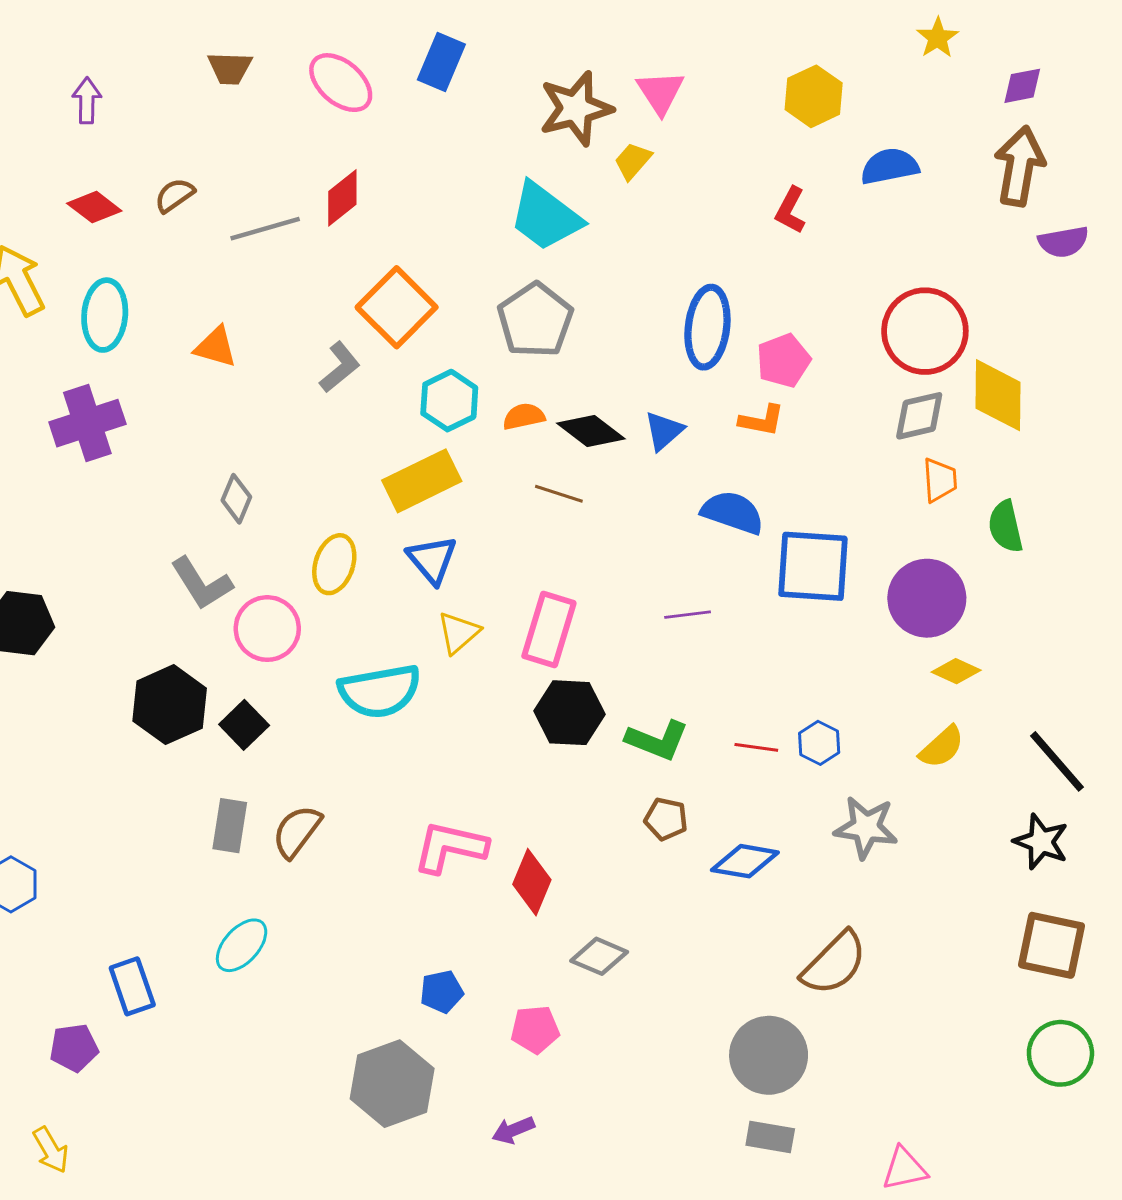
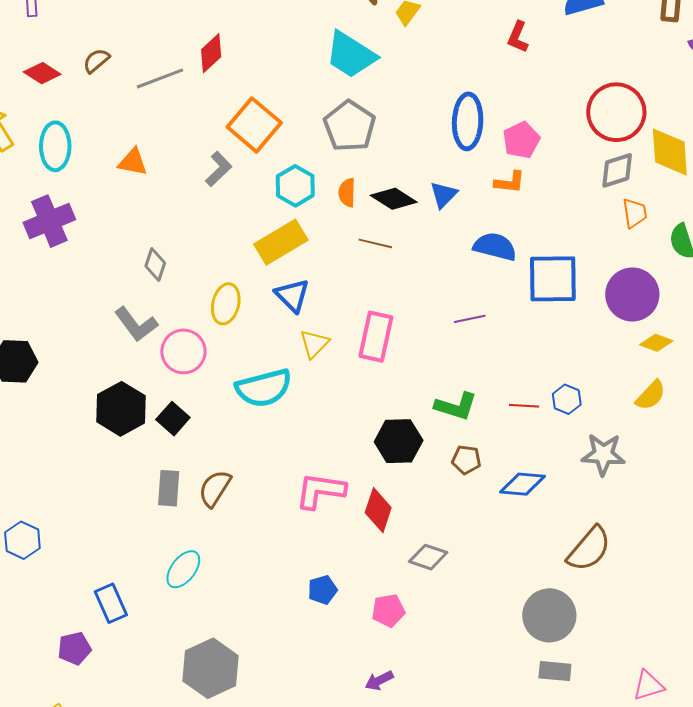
orange semicircle: (524, 416) -> (347, 193), turned -72
black hexagon: (570, 713) -> (399, 441), moved
gray hexagon: (392, 1084) -> (211, 668), moved

